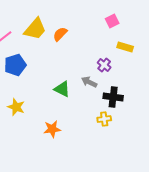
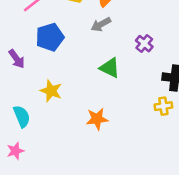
purple cross: (104, 65) -> (144, 44), moved
gray arrow: (89, 82) -> (101, 24), moved, turned -56

